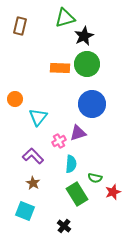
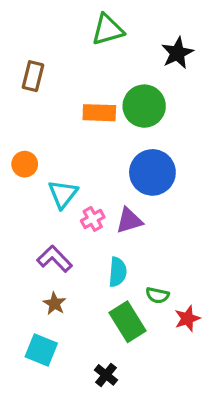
brown rectangle: (20, 26) -> (33, 76), moved
black star: (84, 36) -> (177, 53), moved
pink cross: (59, 141) -> (93, 219), moved

